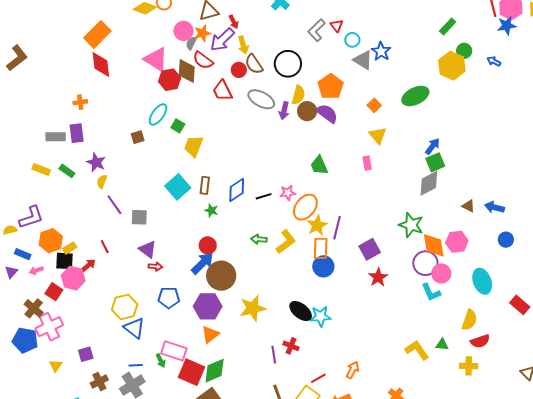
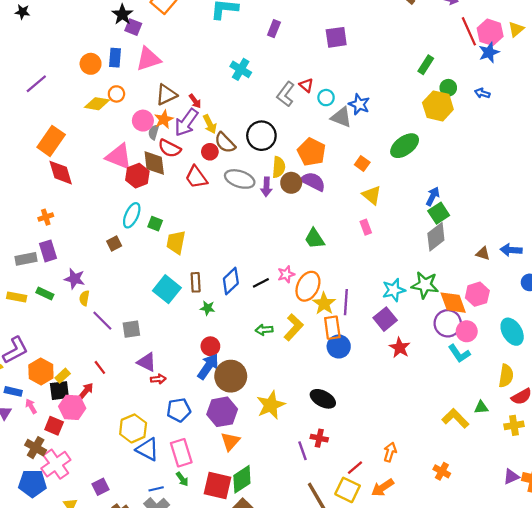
pink arrow: (36, 270) -> (31, 406), turned 88
cyan star: (320, 316) -> (394, 290), moved
pink rectangle: (174, 351) -> (181, 453), moved, turned 65

